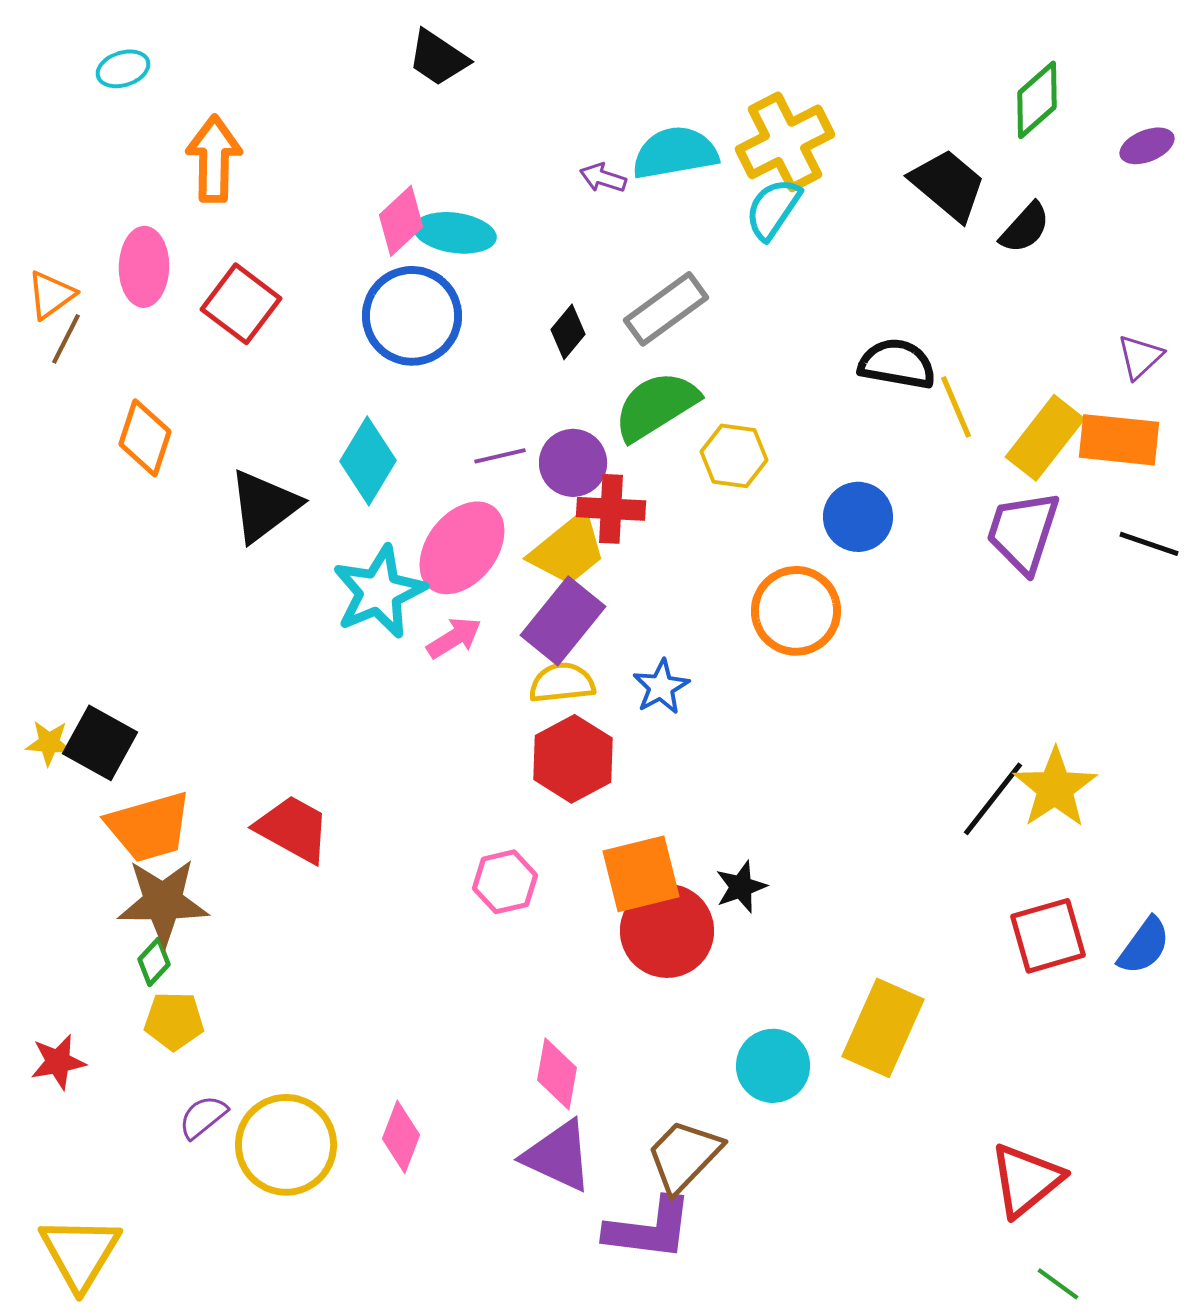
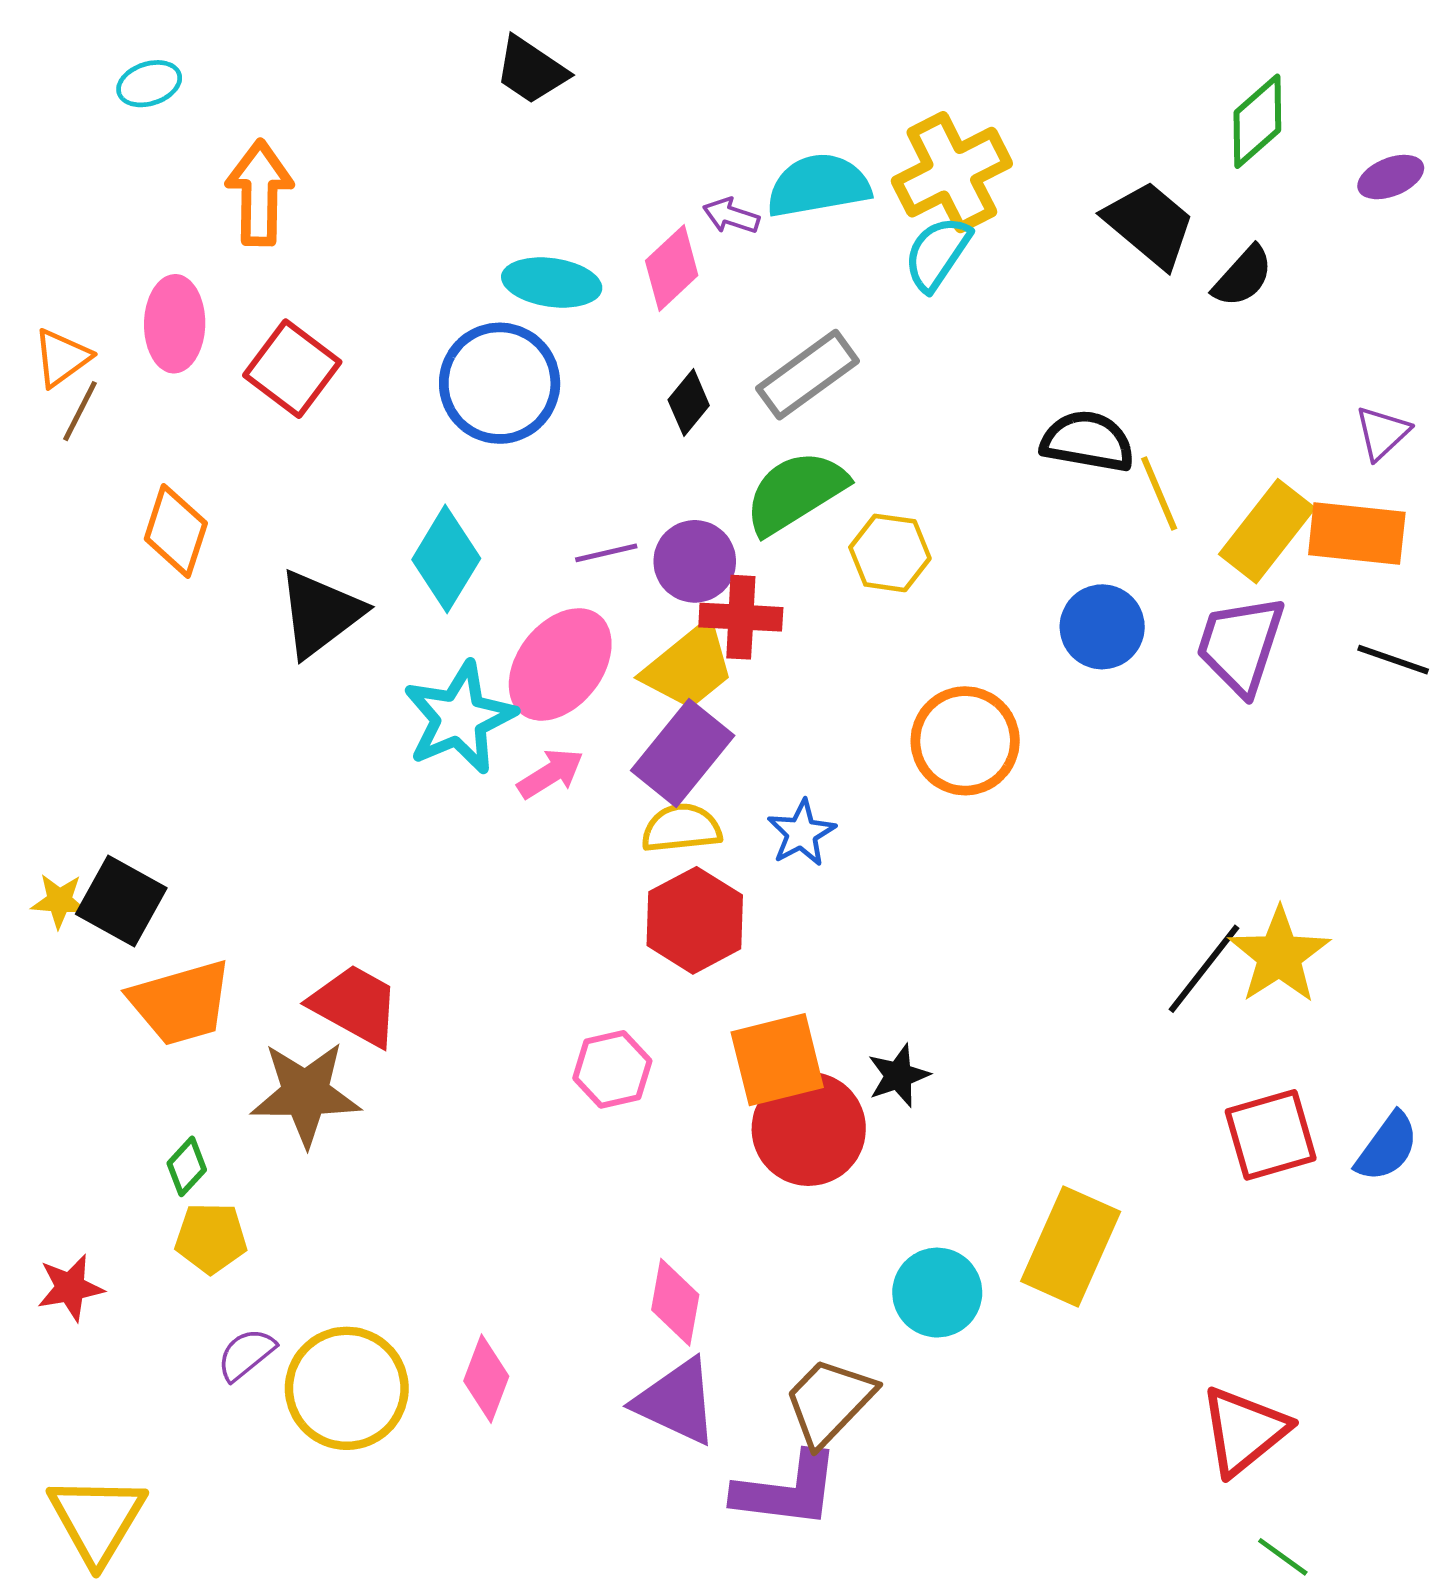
pink diamond: (401, 221) -> (672, 268), moved
blue circle: (858, 517) -> (1102, 627), moved
brown star: (163, 902) -> (306, 1094), moved

